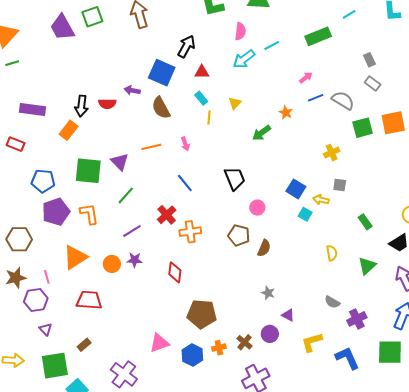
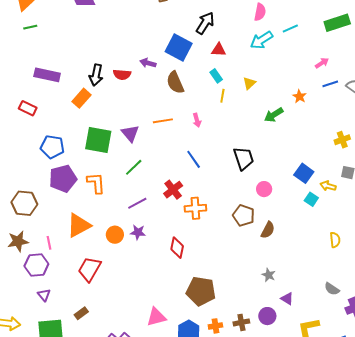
red trapezoid: (89, 300) -> (89, 269), turned -68
brown cross: (244, 342) -> (241, 322), turned 35

